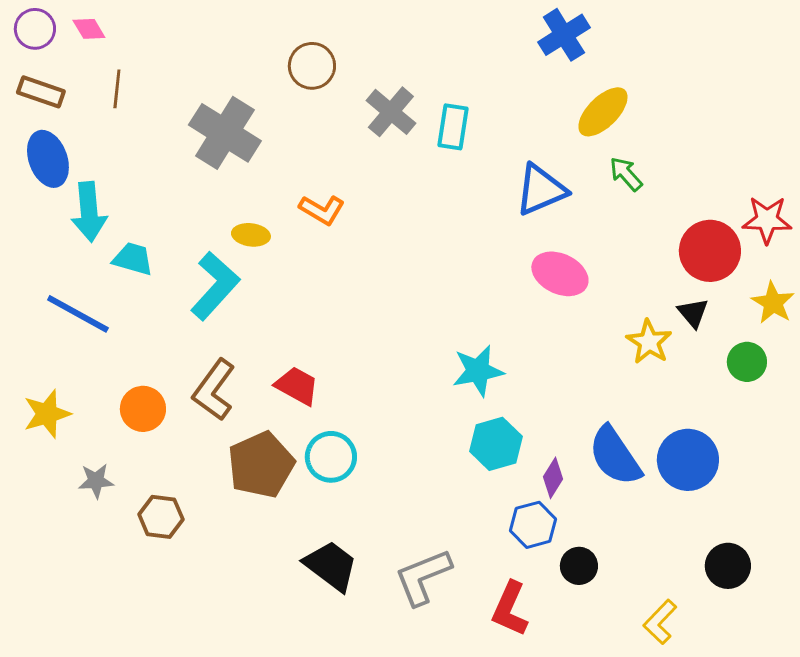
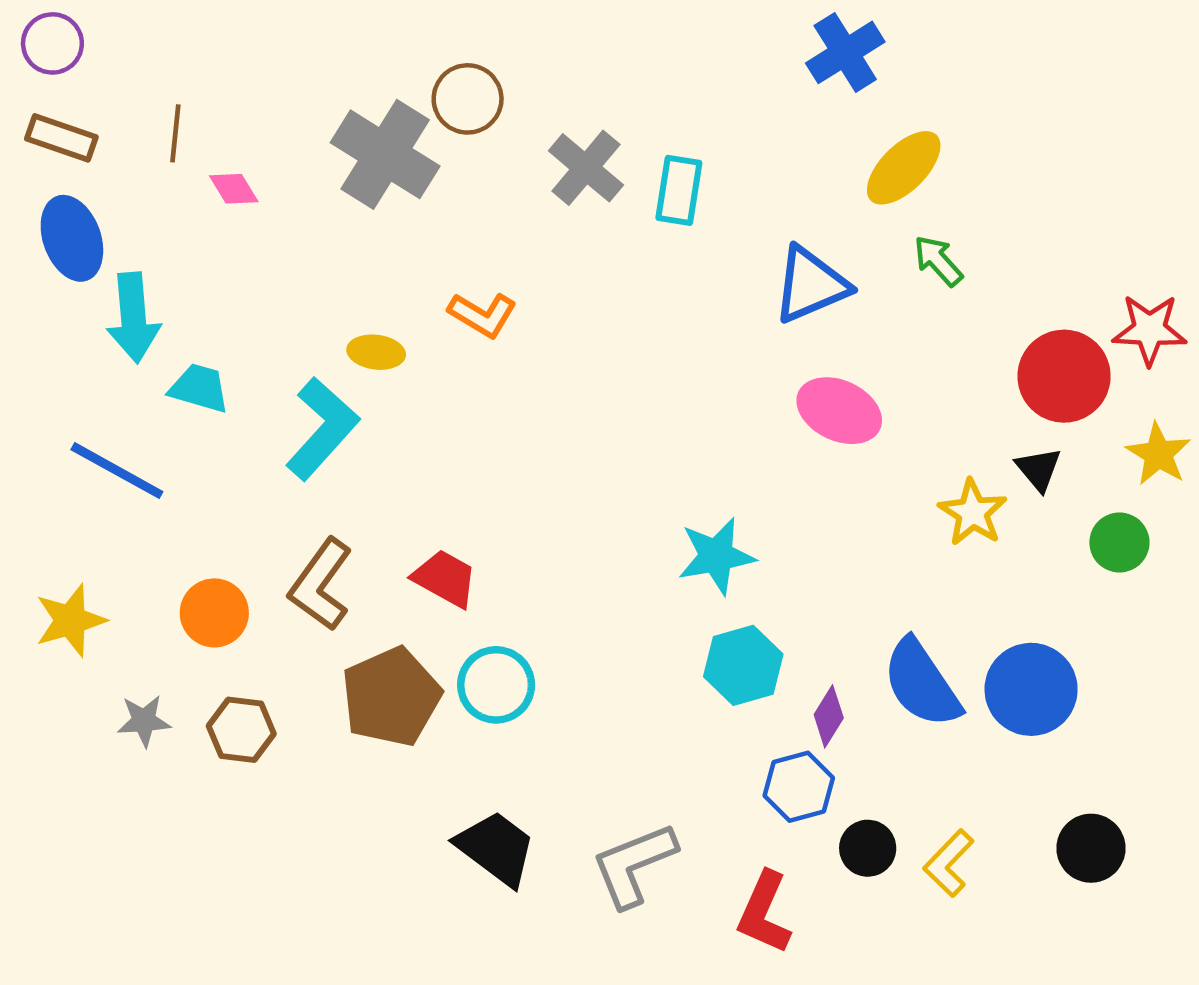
pink diamond: (89, 29) -> (234, 189), moved
gray cross: (225, 133) -> (385, 154), moved
brown hexagon: (161, 517) -> (241, 730), moved
yellow L-shape: (660, 622) -> (949, 863), moved

